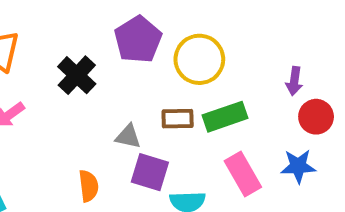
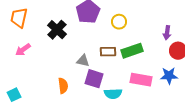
yellow circle: (199, 59) -> (119, 22), size x0.6
pink rectangle: (243, 174) -> (141, 80), turned -50

